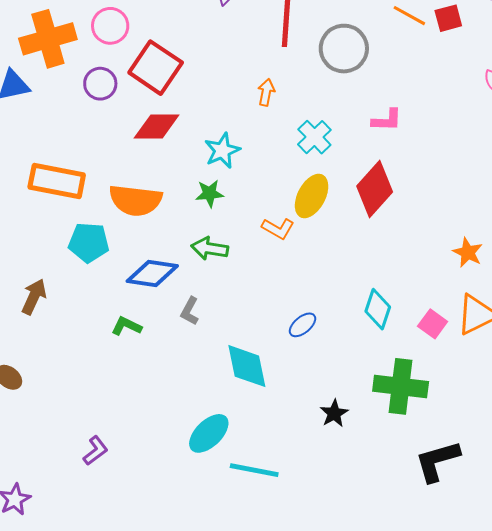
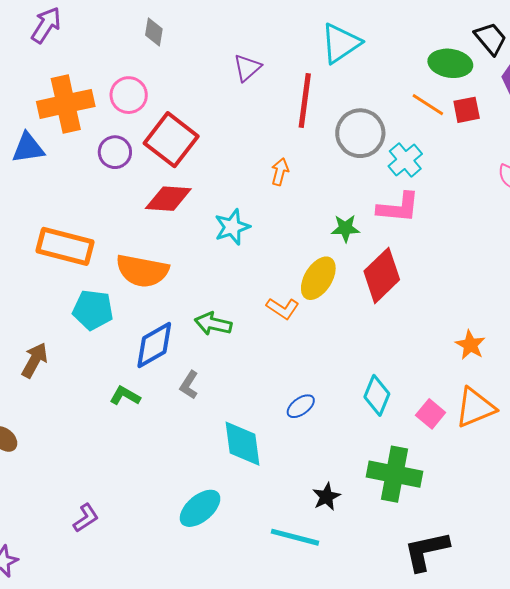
pink L-shape: (387, 120) -> (398, 208), size x1.4
cyan cross: (314, 137) -> (405, 160), moved
green star: (210, 193) -> (345, 228), moved
blue diamond: (152, 274) -> (154, 345), turned -42
cyan line: (254, 470) -> (295, 537), moved

